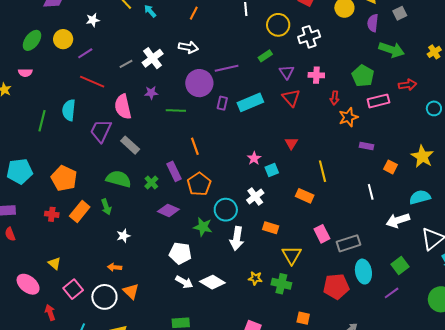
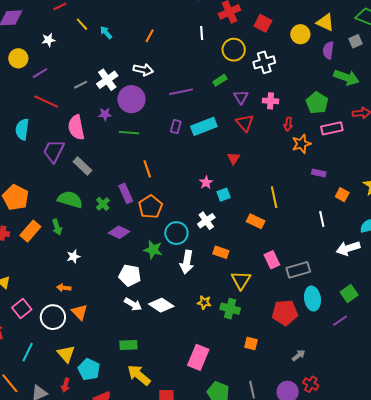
purple circle: (199, 83) -> (131, 99), moved
red triangle: (291, 143) -> (234, 158), moved

